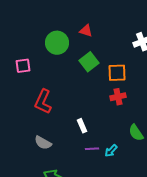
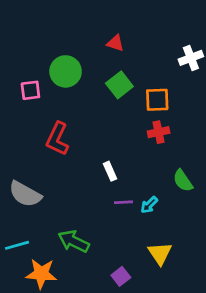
green circle: (57, 43) -> (66, 71), moved
gray semicircle: (43, 143) -> (25, 194), moved, size x1.4

